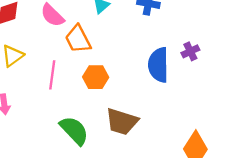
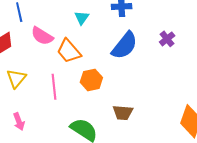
blue semicircle: (158, 65) -> (125, 45), moved, turned -128
brown trapezoid: (122, 122) -> (123, 113), size x0.7

